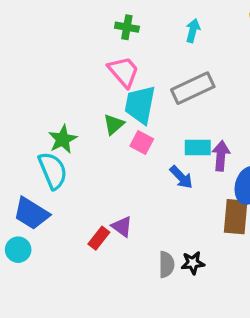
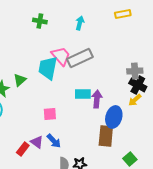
pink trapezoid: (124, 72) -> (61, 56), moved
green triangle: (114, 124) -> (20, 80), moved
pink square: (142, 143) -> (50, 114), moved, turned -32
blue arrow: (181, 177) -> (54, 141), moved

